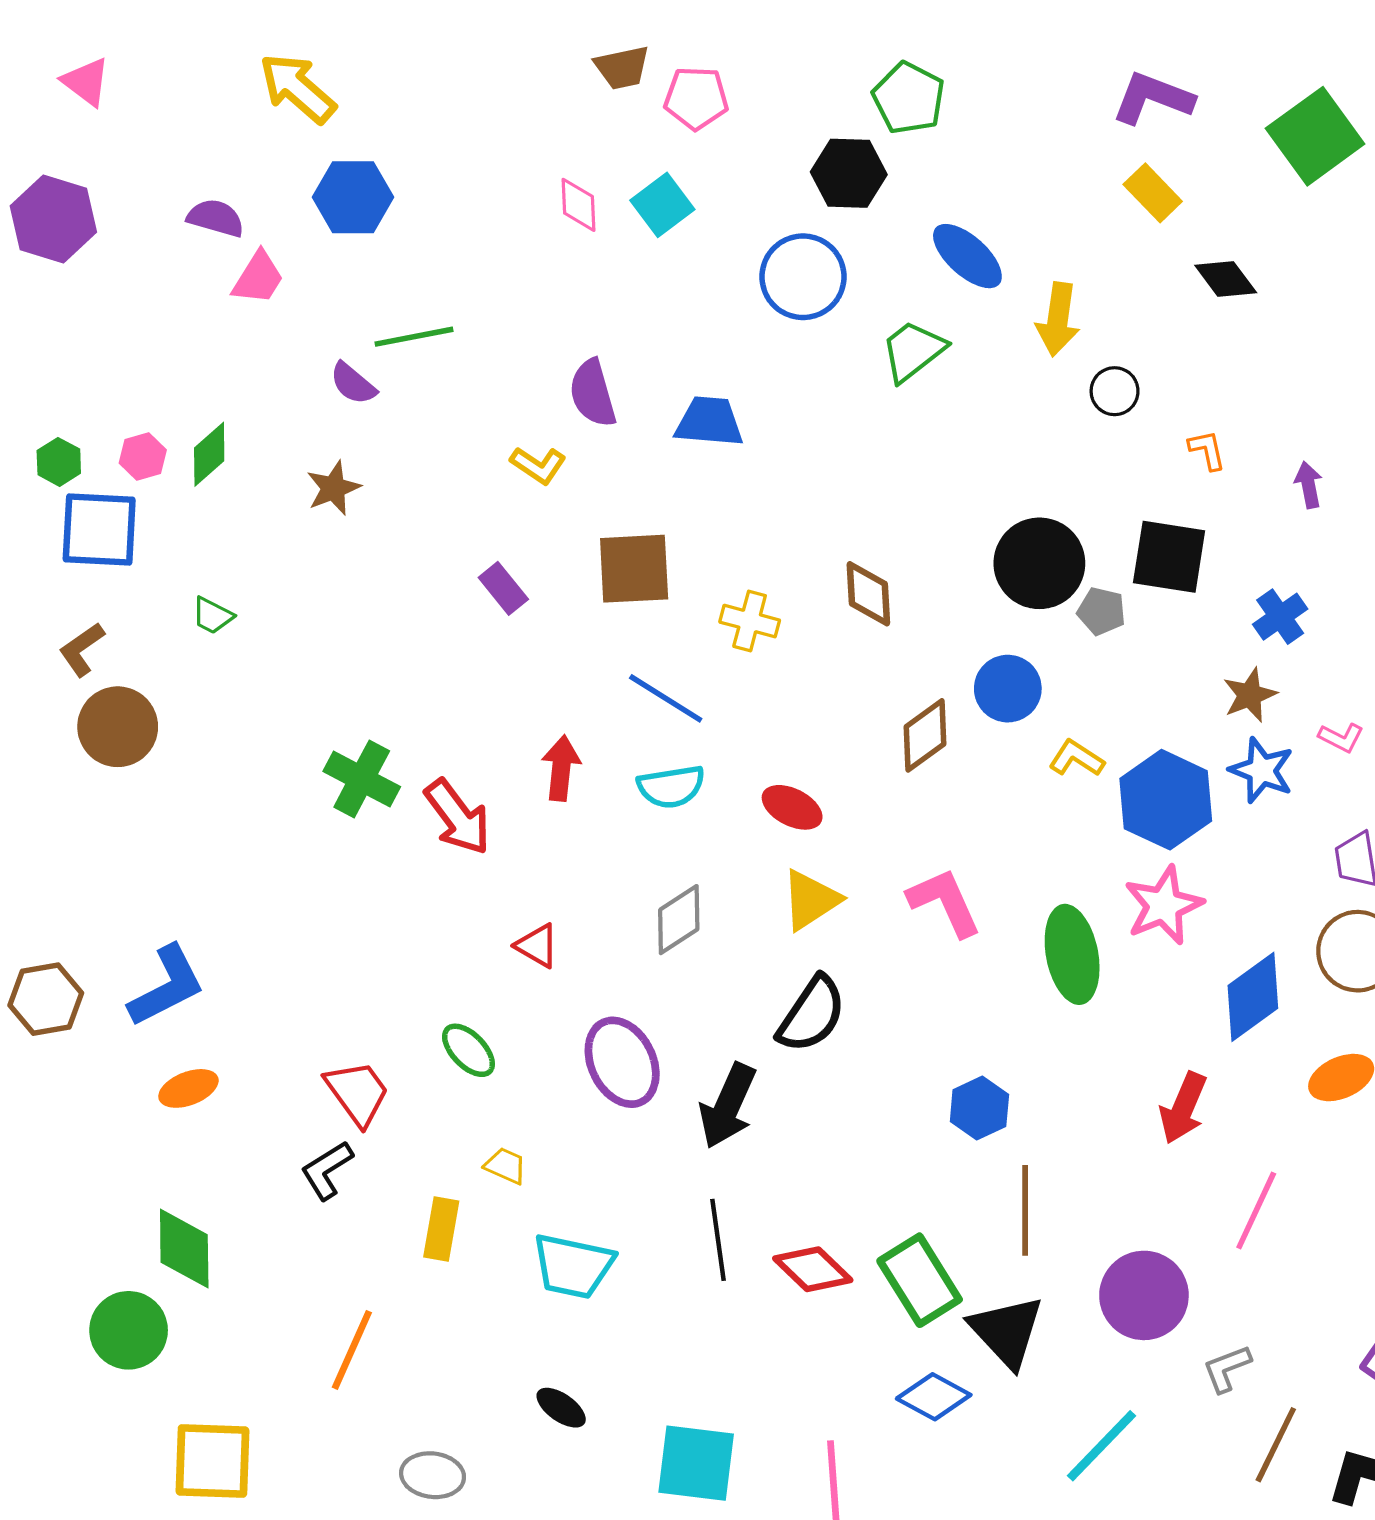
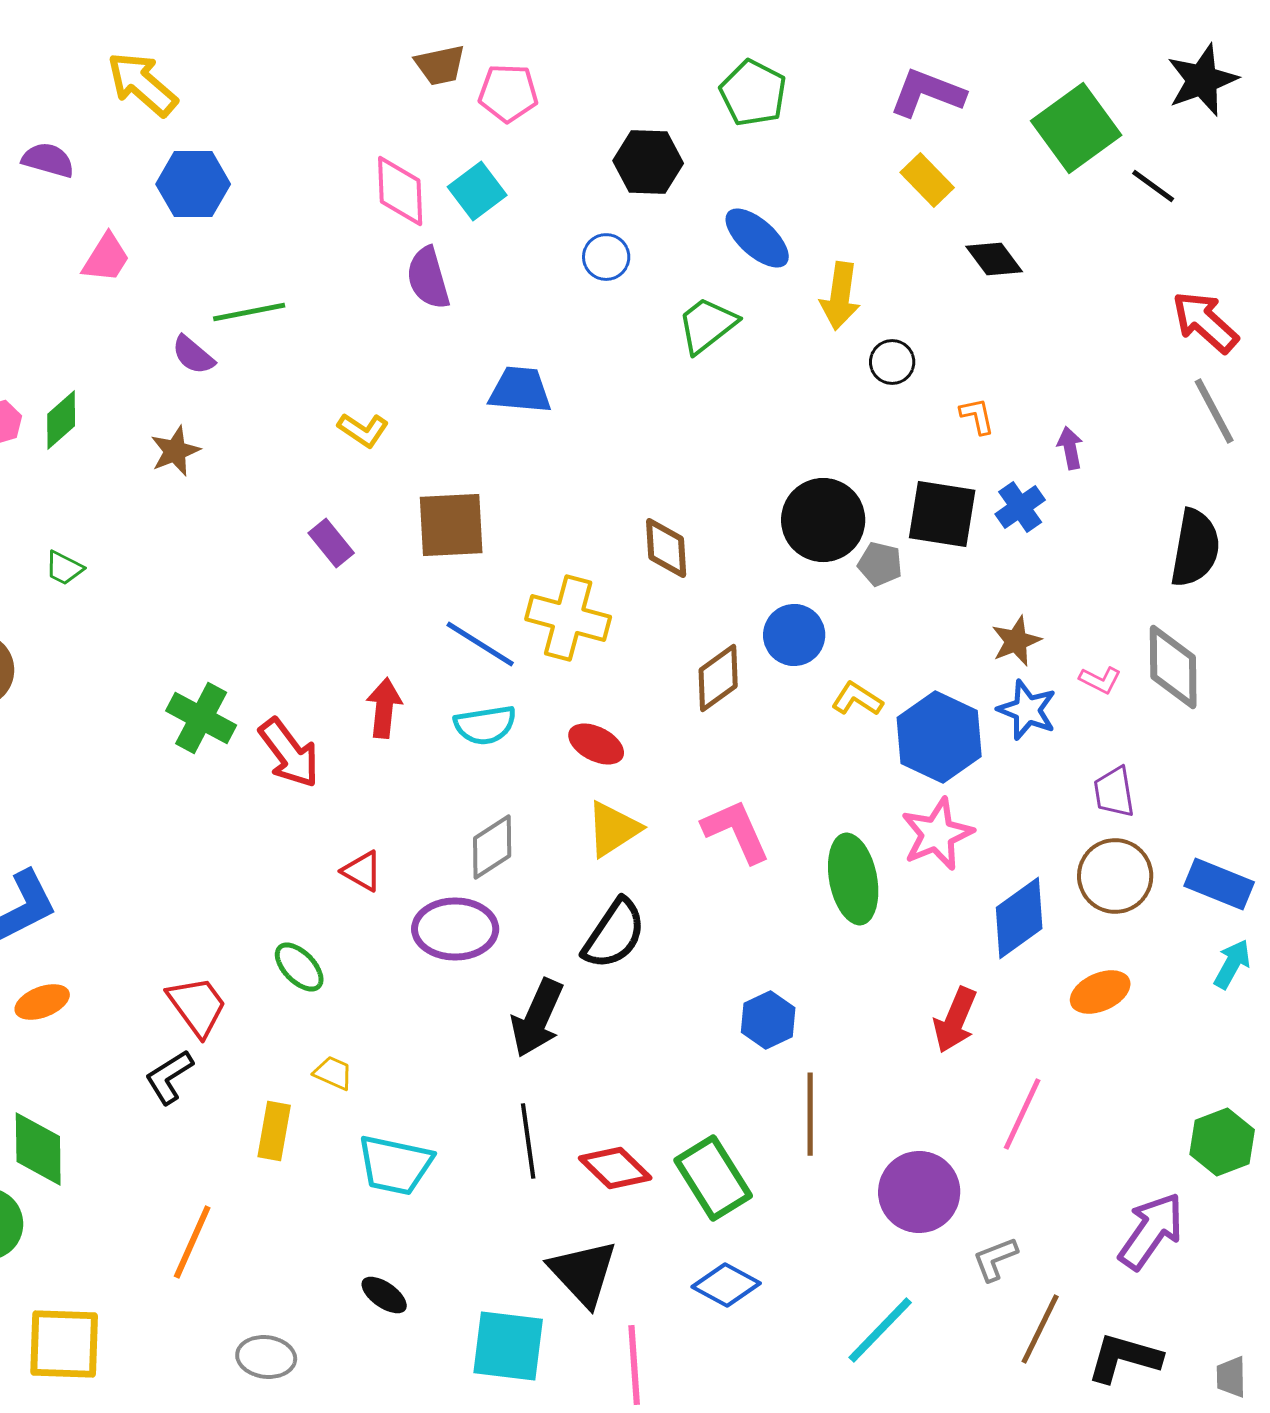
green pentagon: (909, 98) -> (753, 93), moved
pink diamond: (579, 205) -> (400, 191), size x1.4
purple semicircle: (216, 218) -> (48, 160), moved
blue circle: (803, 277) -> (606, 257), size x0.6
purple semicircle: (593, 393) -> (428, 278), moved
blue cross: (1280, 617) -> (1020, 507), moved
yellow cross: (750, 621) -> (568, 618), moved, size x1.5
purple ellipse: (622, 1062) -> (455, 929), moved, turned -64
black triangle: (1007, 1331) -> (583, 1273), moved

